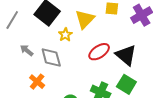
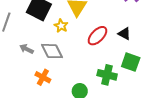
black triangle: (126, 55) -> (124, 34), size x0.6

